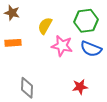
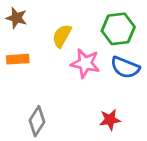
gray diamond: (27, 88) -> (37, 121), turned 30

